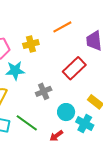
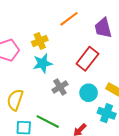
cyan star: (15, 71) -> (43, 63), moved
cyan circle: (66, 112) -> (89, 93), moved

